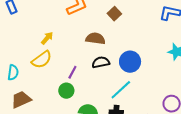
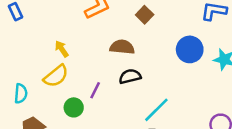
yellow arrow: (47, 38) -> (62, 49), turned -72
blue circle: (130, 62) -> (190, 49), moved
green circle: (66, 91) -> (74, 107), moved

